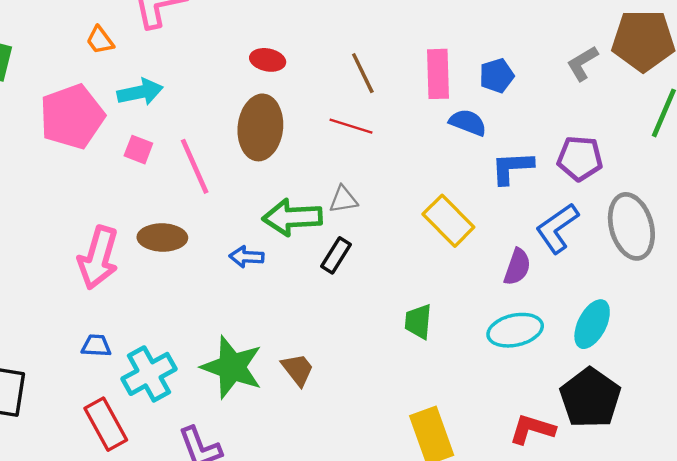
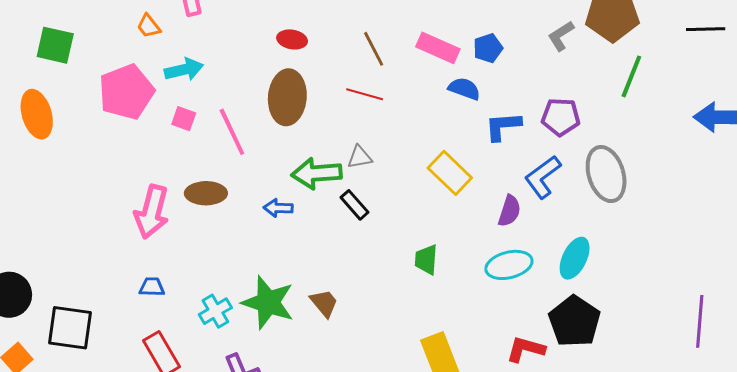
pink rectangle: (438, 74) -> (438, 48), turned -63
black rectangle: (336, 255) -> (355, 205), turned -72
cyan cross: (149, 374) -> (215, 311), moved, size x0.7

